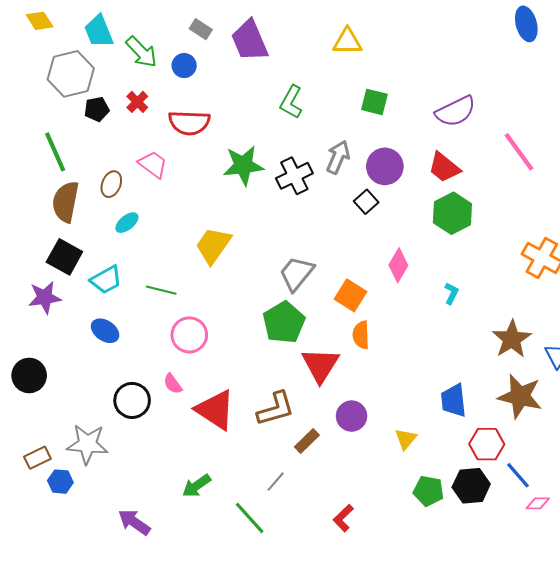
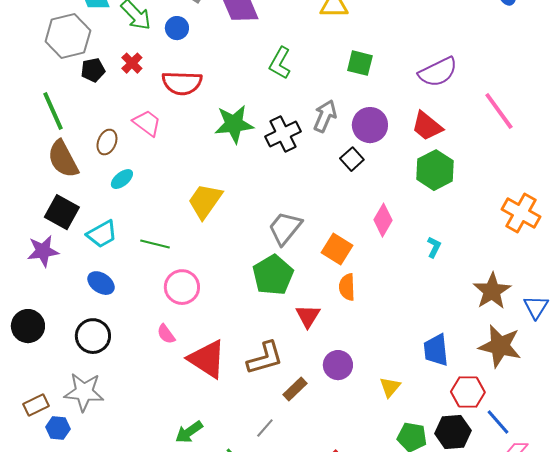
brown semicircle: (66, 202) -> (63, 159), turned -39
red triangle: (320, 365) -> (308, 316), size x0.7
black circle: (132, 400) -> (93, 336), moved

